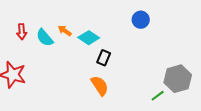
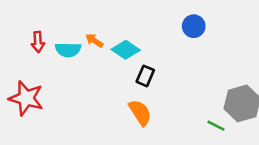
cyan semicircle: (45, 38) -> (68, 50), turned -48
green line: (158, 96) -> (216, 126), turned 64

